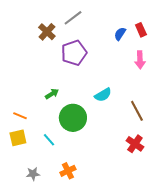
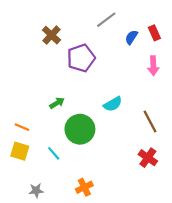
gray line: (73, 18) -> (106, 20), moved
yellow square: (18, 138) -> (20, 151), turned 30
orange cross: (68, 171) -> (84, 187), moved

